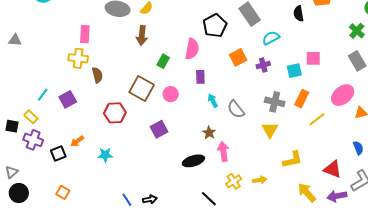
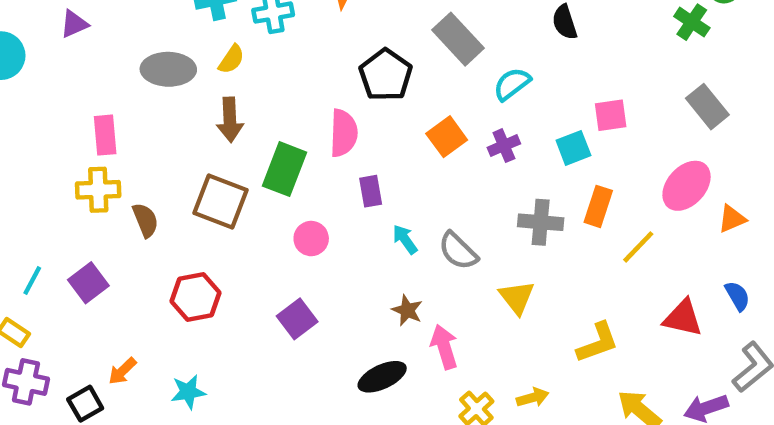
green cross: (357, 31) -> (692, 22), moved
green rectangle: (163, 61) -> (285, 169), size x1.6
brown square: (142, 88) -> (221, 202), moved
yellow triangle: (270, 130) -> (517, 297), moved
red triangle: (333, 169) -> (683, 318), moved

